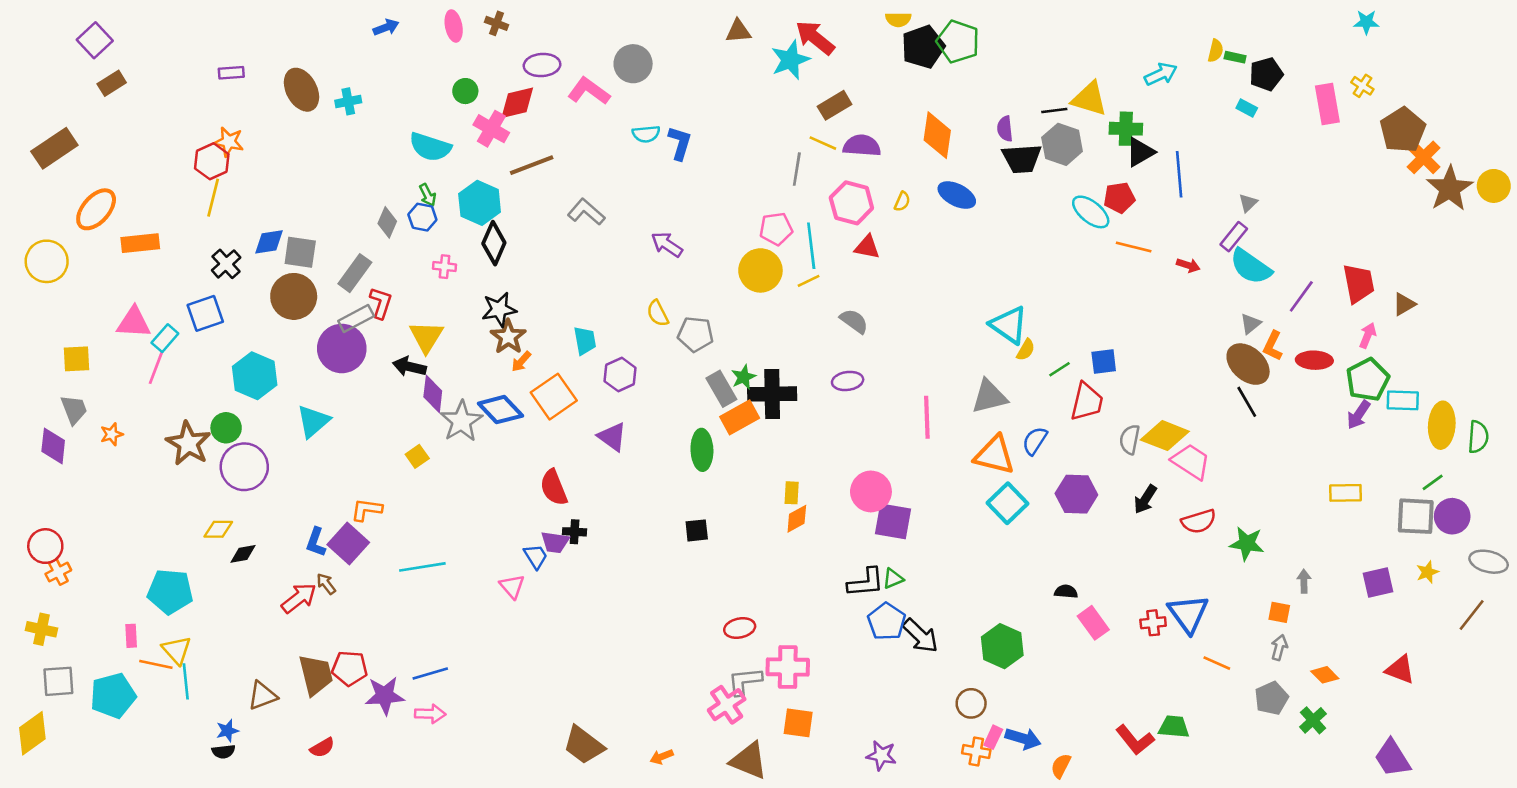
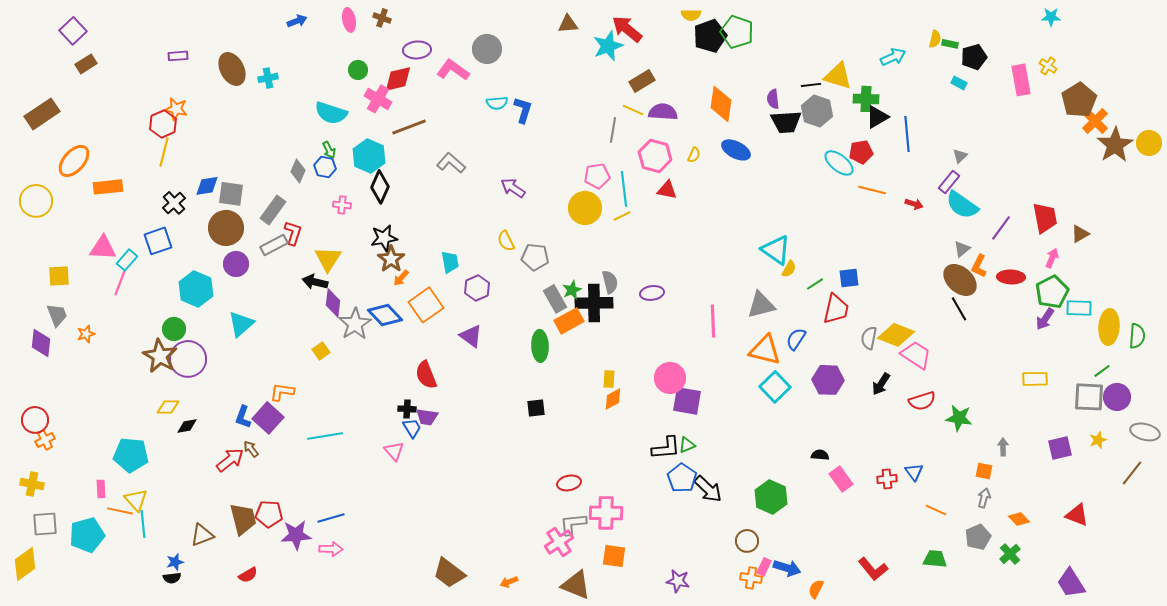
gray semicircle: (854, 321) -> (610, 282), moved, turned 40
purple circle: (342, 348) -> (236, 264), moved, size x0.7
brown star: (188, 443) -> (160, 356), moved
black cross: (575, 532) -> (407, 409), moved
blue triangle: (1188, 614) -> (914, 472), size x0.6
green trapezoid: (1174, 727) -> (935, 559), moved

